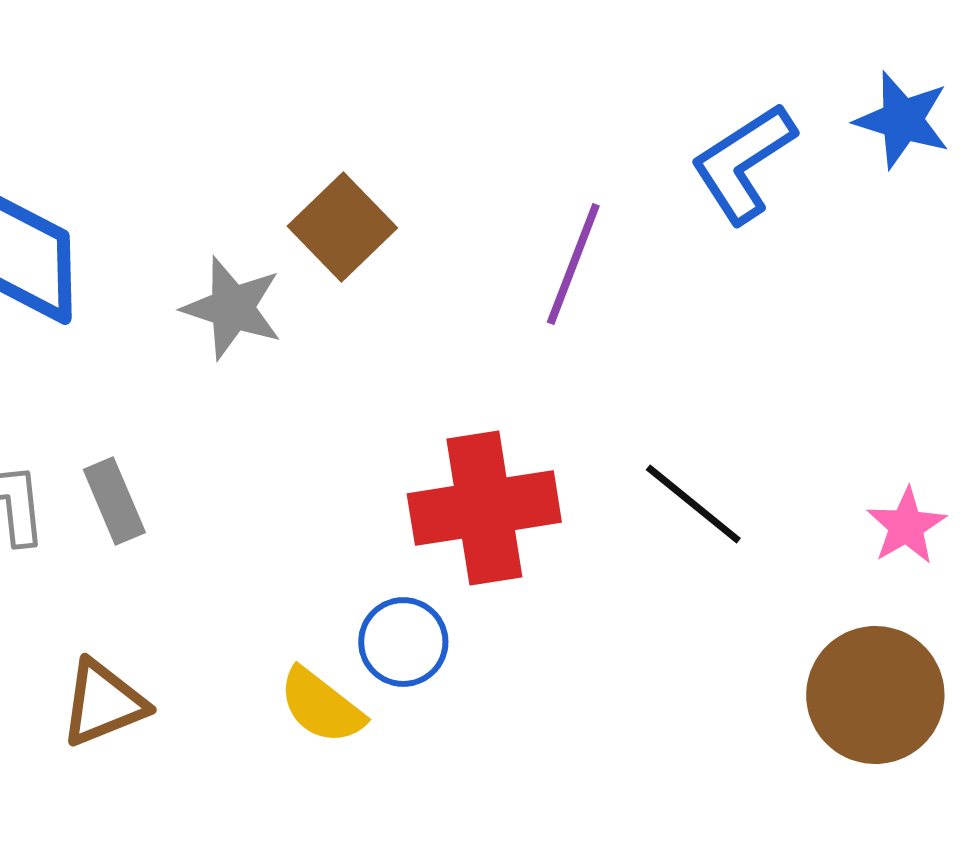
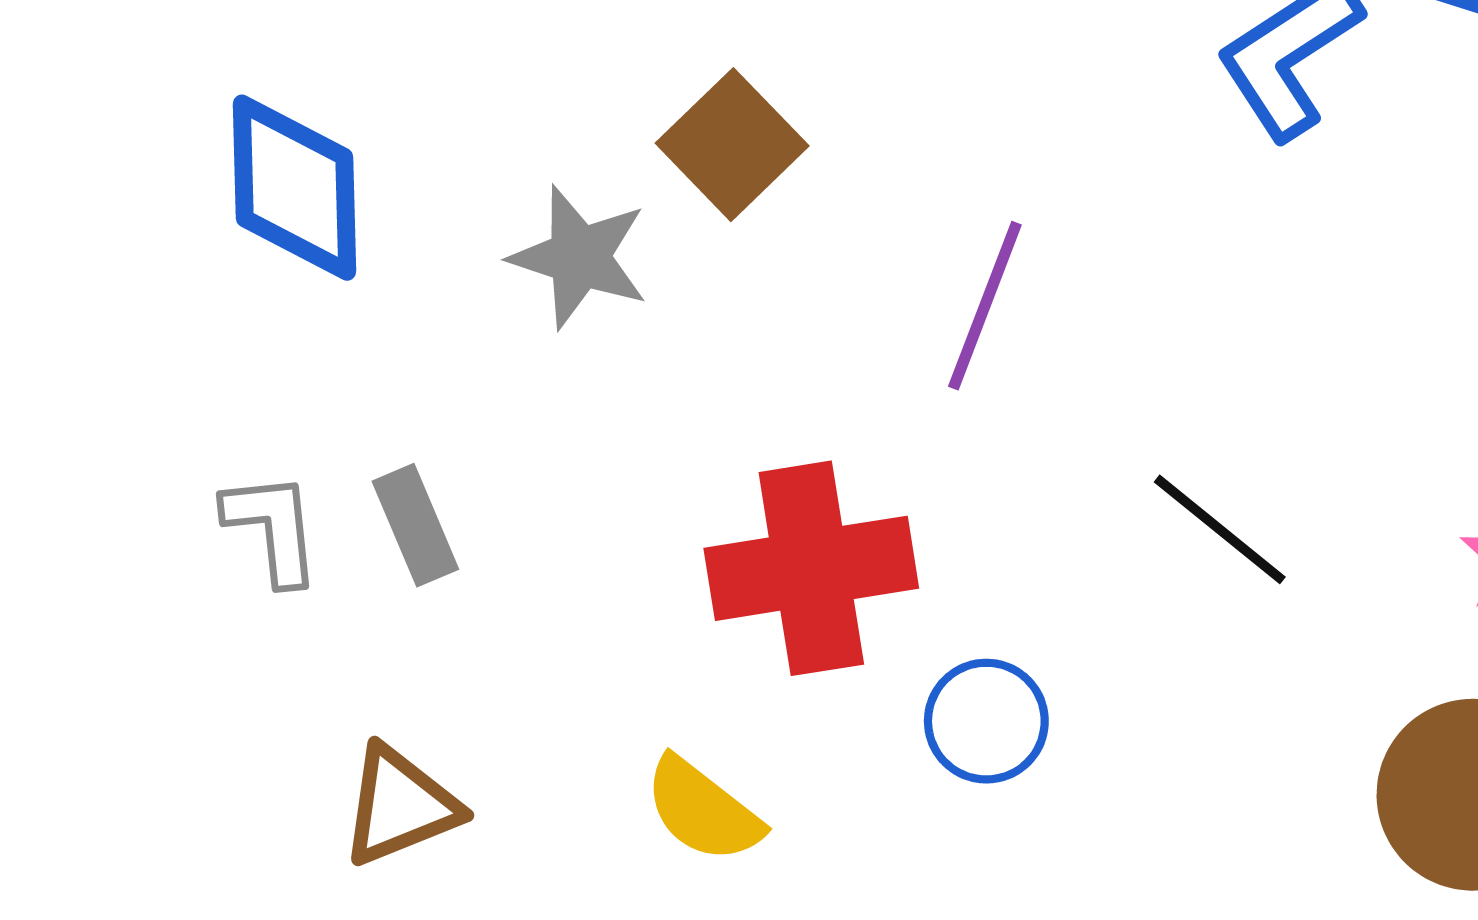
purple line: (573, 264) -> (985, 306), moved
red cross: (484, 508) -> (811, 568), moved
blue circle: (403, 642) -> (986, 721), moved

